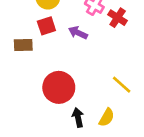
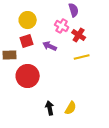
yellow line: (122, 85) -> (82, 57), moved, turned -56
red circle: (59, 87) -> (28, 76), moved

